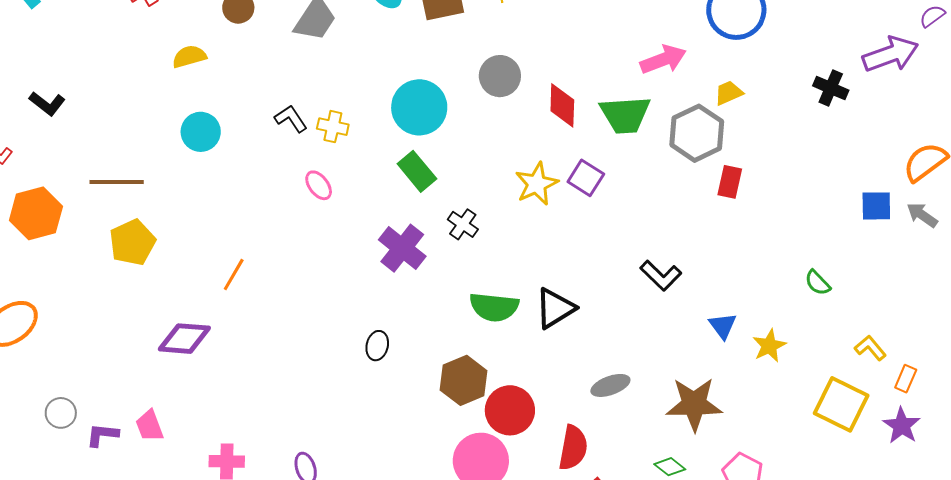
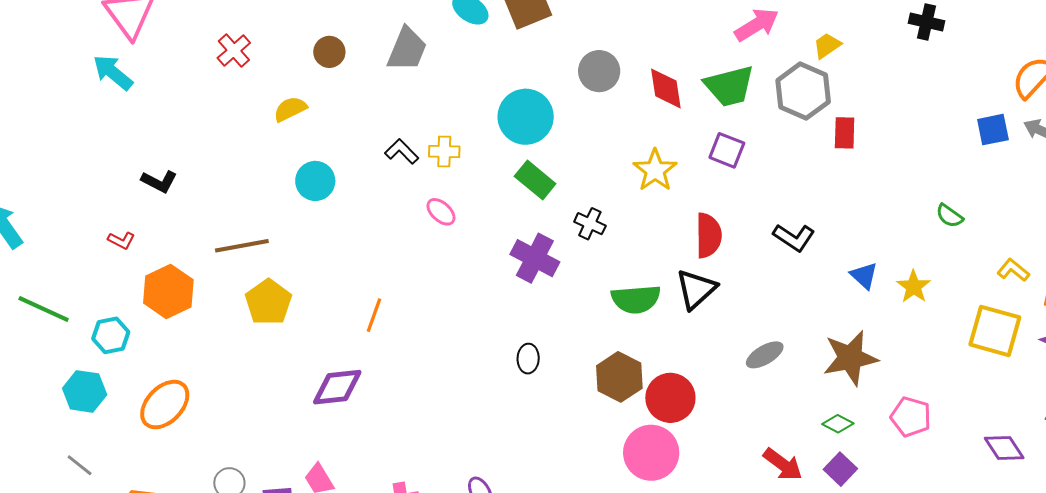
purple square: (586, 178) -> (727, 150), moved
red semicircle: (573, 448) -> (708, 235), moved

